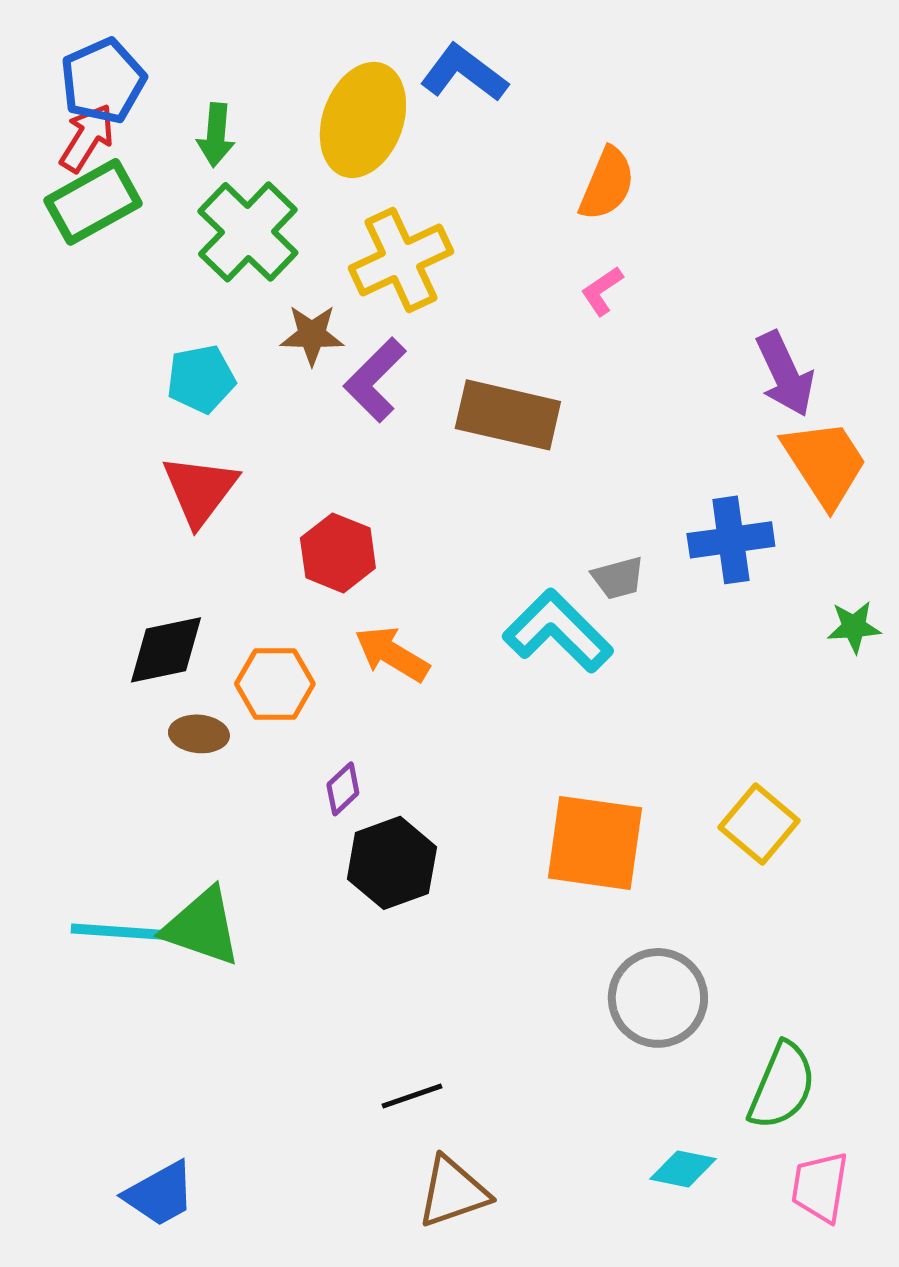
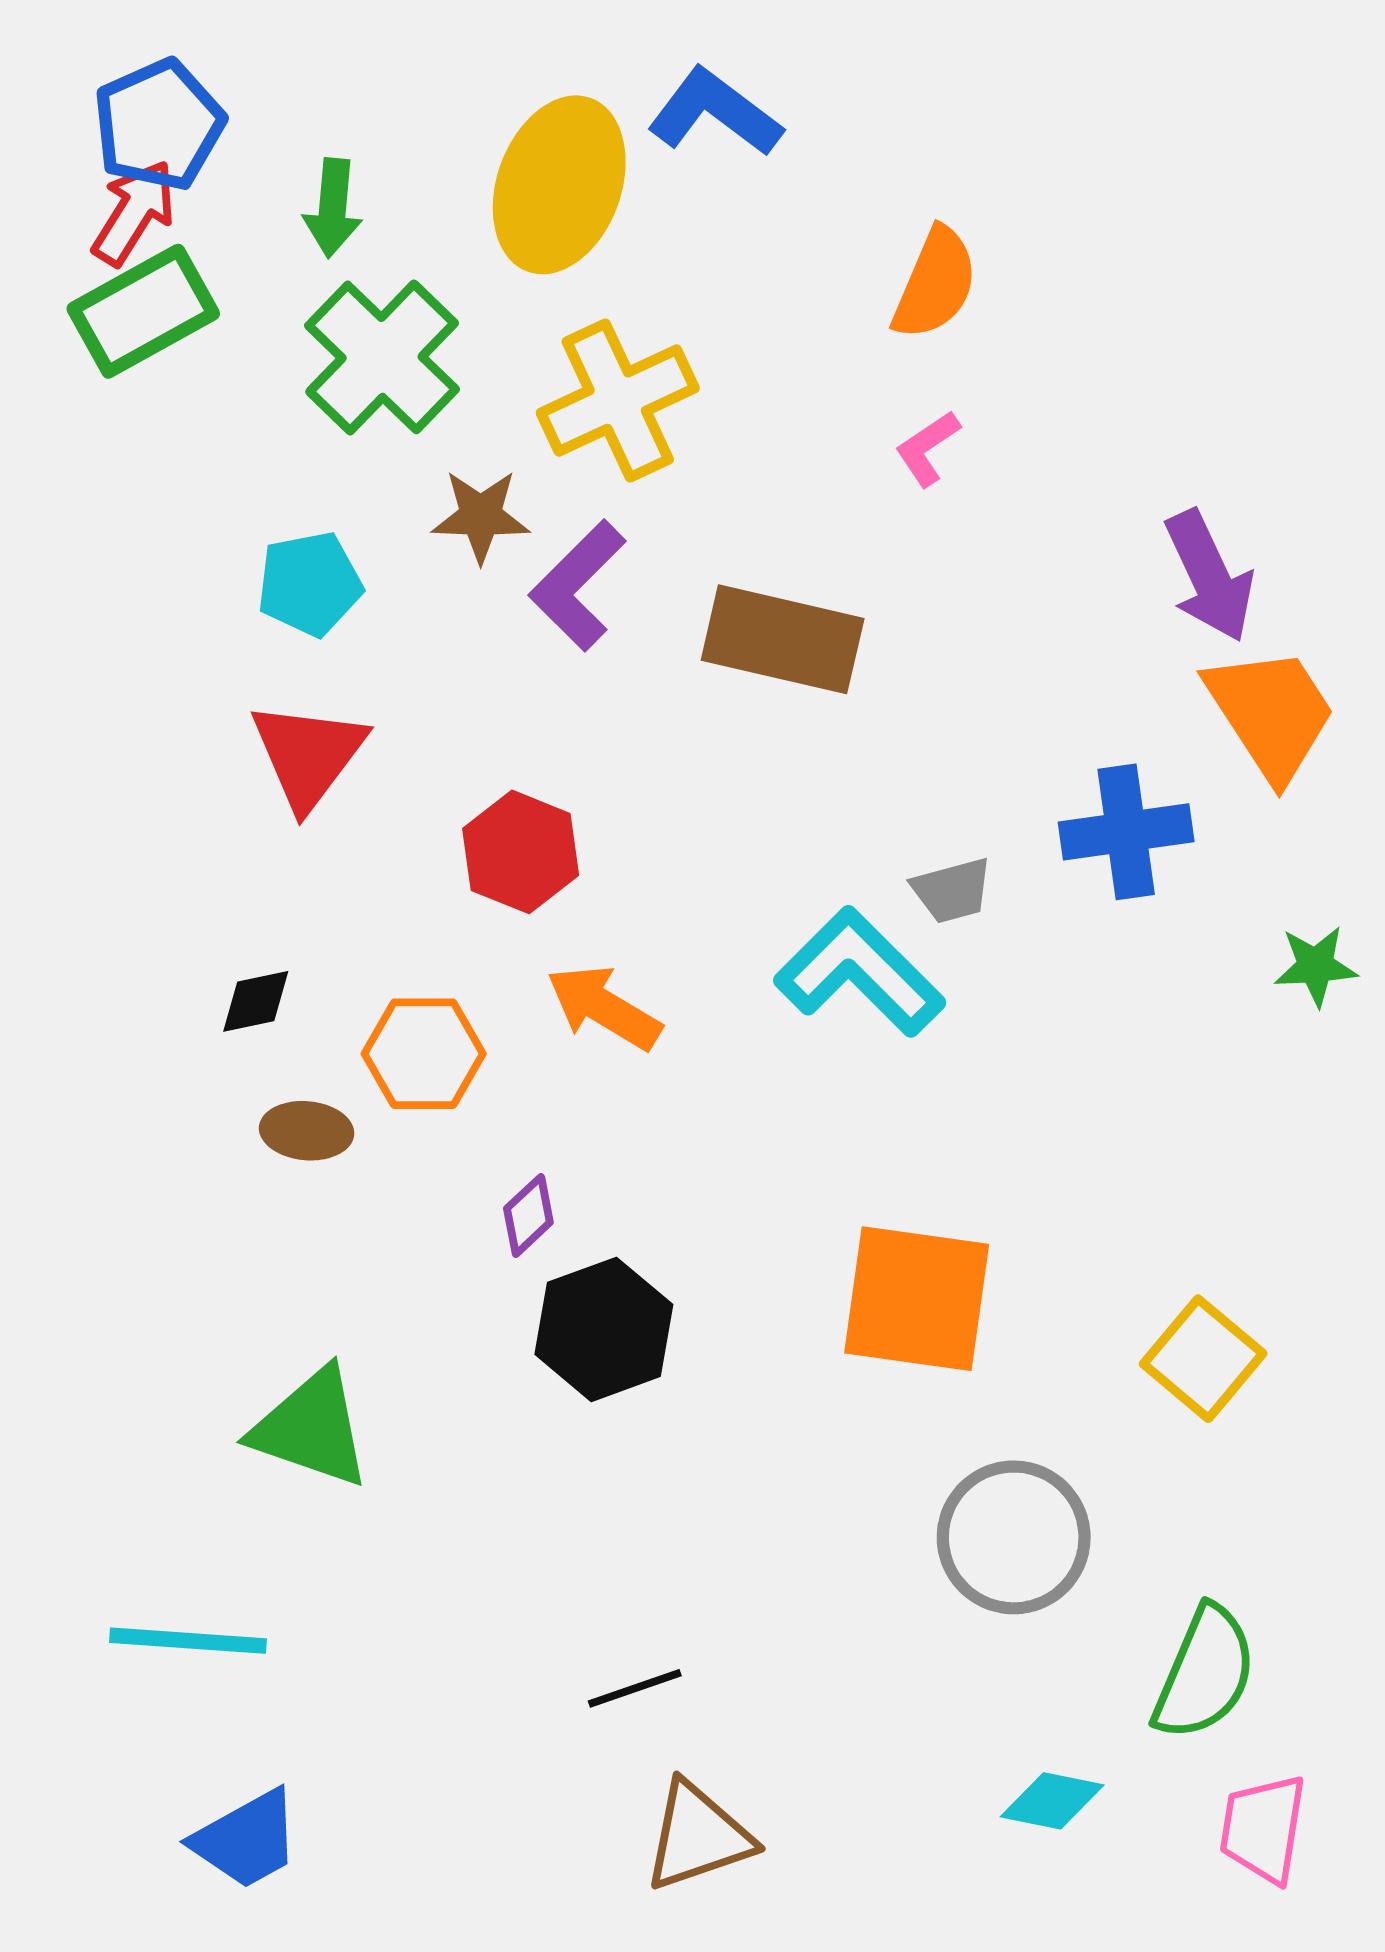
black diamond: (166, 650) -> (256, 1001), size x0.6
yellow square: (759, 824) -> (1203, 1359), moved
cyan line: (122, 932) -> (188, 1641), moved

